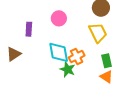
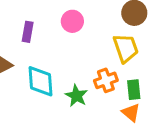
cyan diamond: (59, 52) -> (40, 81), moved
orange cross: (77, 57) -> (106, 80), moved

